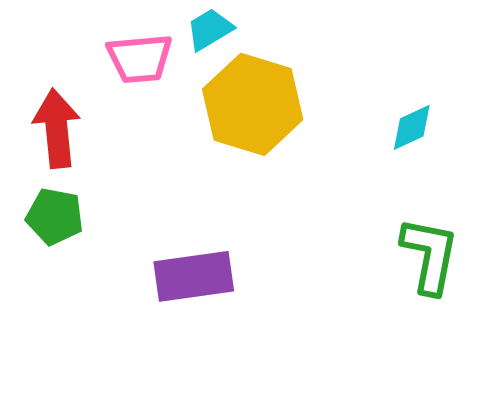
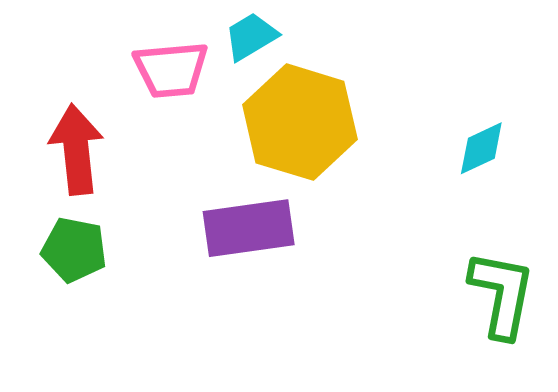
purple rectangle: (194, 276) -> (249, 228), moved

